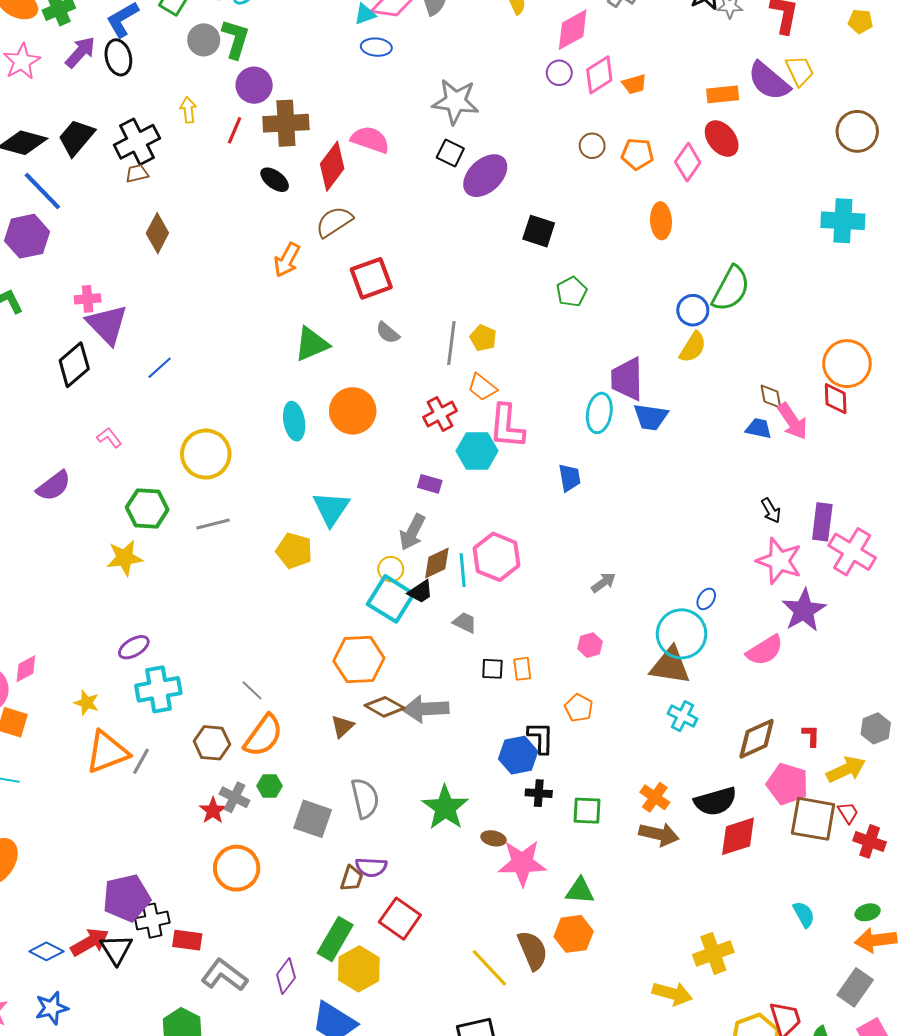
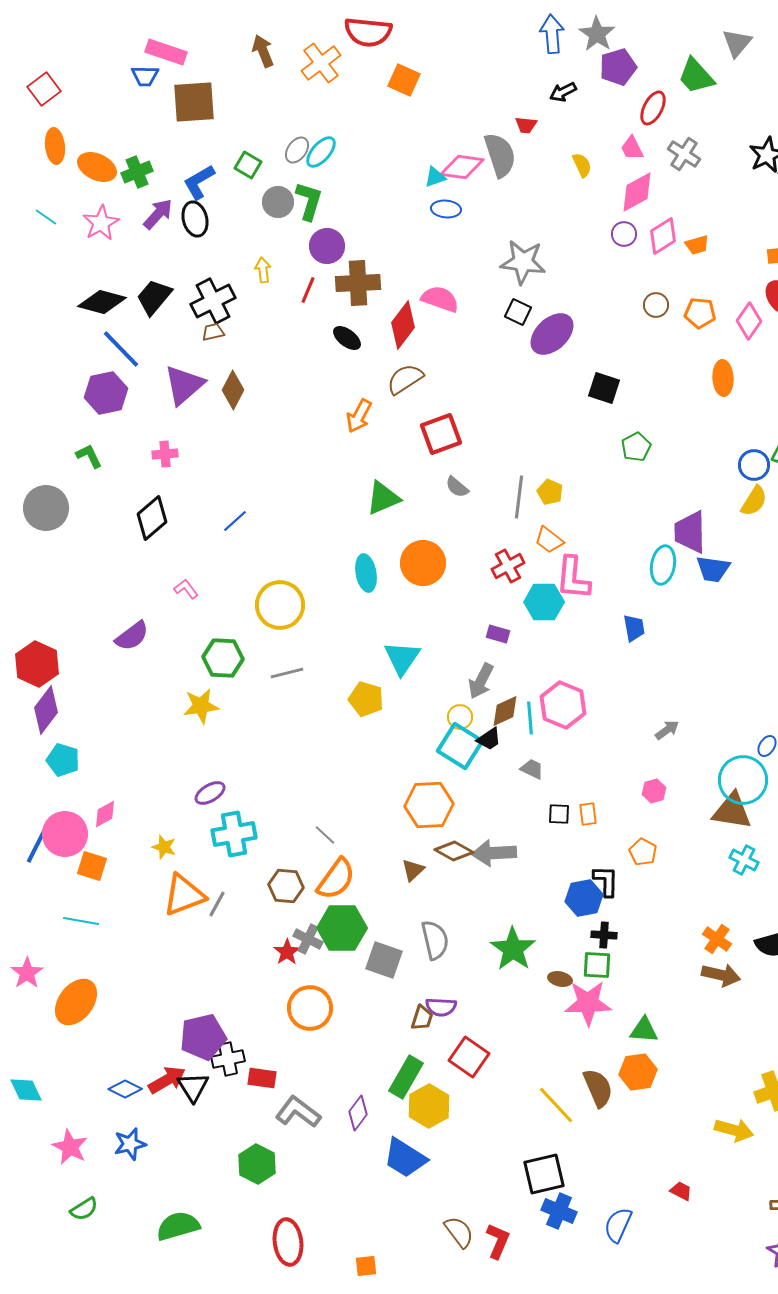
purple triangle: (107, 325) -> (184, 385), moved, turned 33
green hexagon: (269, 786) -> (342, 928), size x2.0
green square: (587, 811) -> (597, 965), moved

